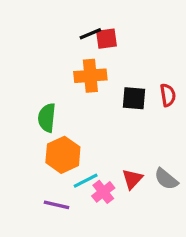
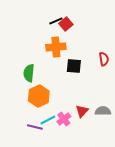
red square: (107, 39) -> (66, 24), turned -32
black square: (134, 98) -> (74, 66), moved
gray semicircle: (166, 179) -> (103, 111), turned 140
cyan line: (86, 181) -> (48, 120), moved

